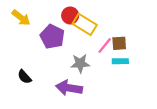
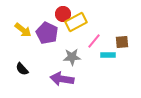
yellow arrow: (21, 18) -> (23, 30), moved
yellow rectangle: (85, 24) -> (76, 22), turned -60
brown square: (119, 43) -> (122, 42), moved

